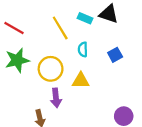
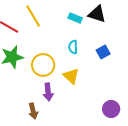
yellow line: (60, 28) -> (33, 16), moved
yellow triangle: (81, 81) -> (71, 76), turned 42

